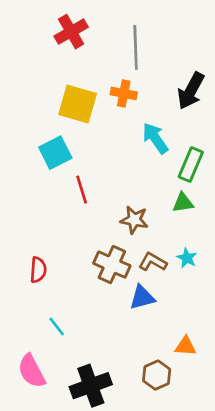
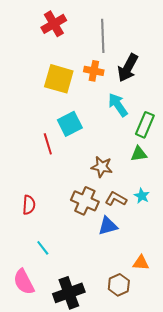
black arrow: (191, 91) -> (128, 68), moved
cyan square: (55, 153) -> (70, 124), moved
red line: (82, 190) -> (48, 144), moved

